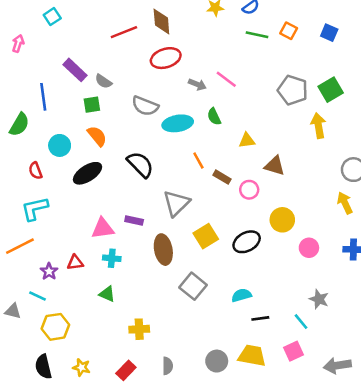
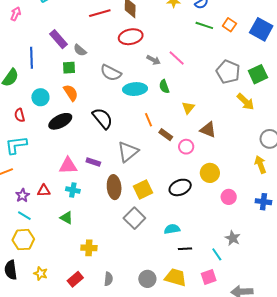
blue square: (329, 33) -> (261, 29), size x1.6
yellow arrow: (318, 126) -> (246, 102), turned 138
yellow triangle: (247, 140) -> (188, 108), turned -48
yellow square: (206, 236) -> (143, 190), moved
cyan line: (38, 296) -> (24, 216), moved

